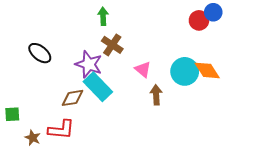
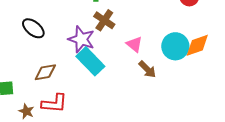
orange diamond: (207, 70) -> (197, 45), turned -76
brown arrow: (156, 95) -> (147, 69), turned 138
brown diamond: (72, 98) -> (45, 72), moved

